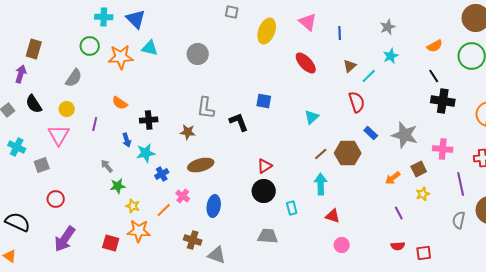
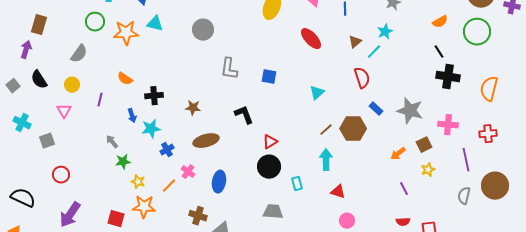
cyan star: (391, 56) -> (385, 32), moved
gray L-shape: (206, 108) -> (229, 69), moved
black L-shape: (239, 122) -> (244, 115), moved
pink triangle: (59, 135) -> (64, 111), size x0.7

